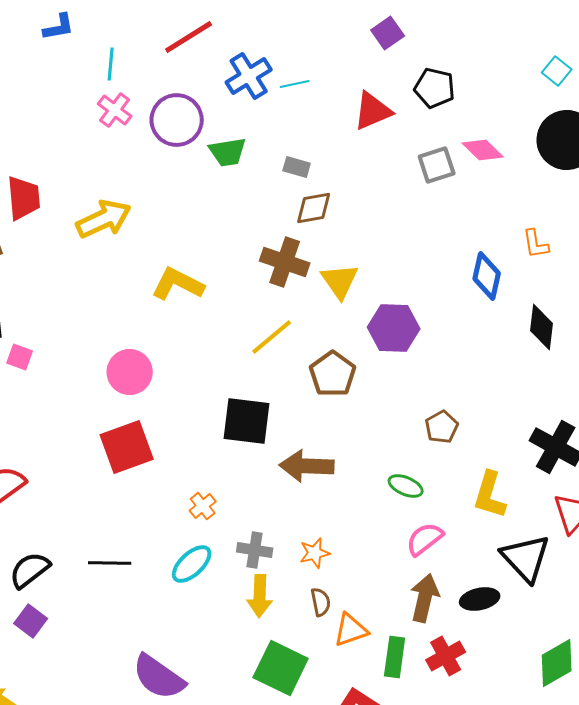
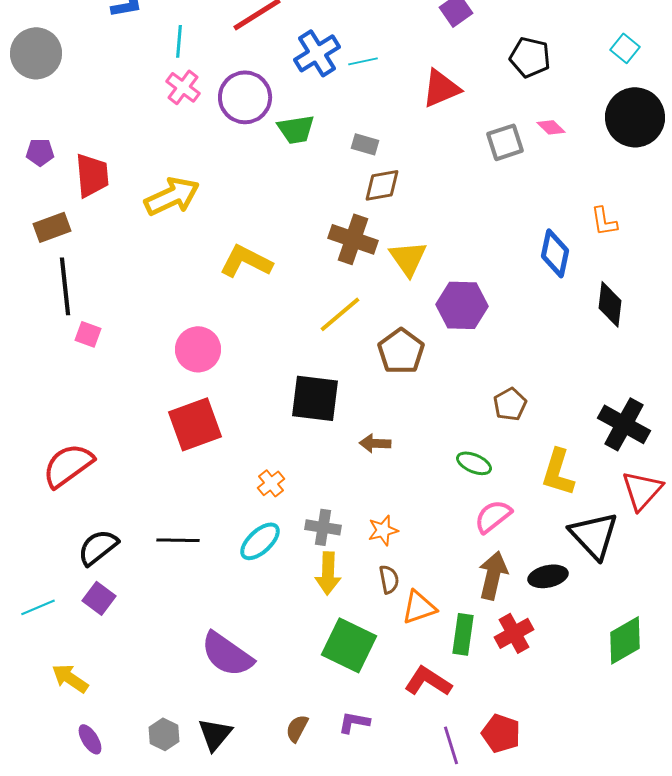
black pentagon: (435, 88) -> (530, 57), moved
pink diamond: (483, 150) -> (551, 127), size x0.7
brown arrow: (307, 466) -> (375, 443), size x0.6

